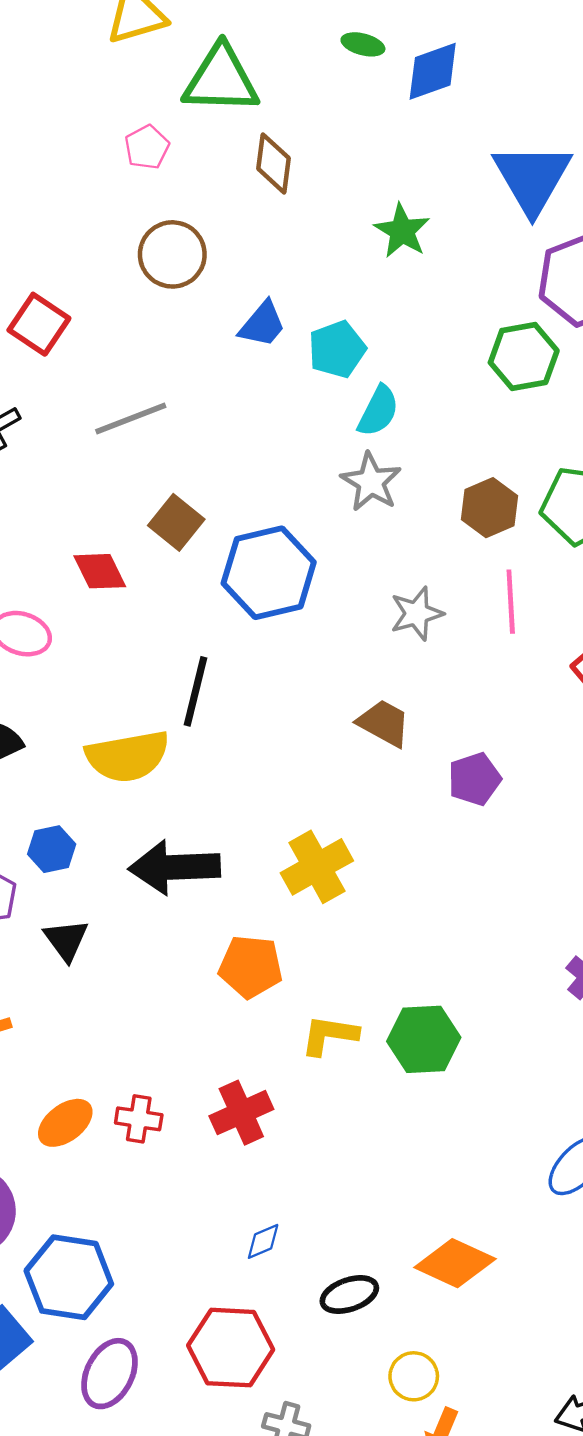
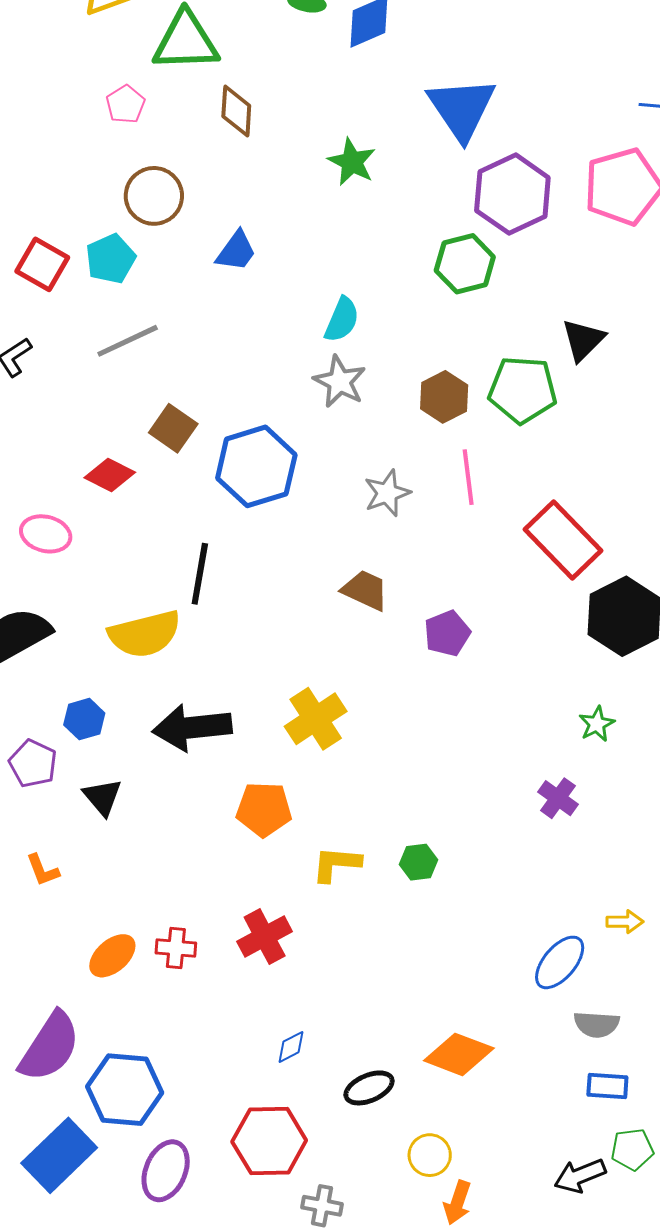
cyan pentagon: (337, 349) -> (111, 259), moved
red diamond: (100, 571) -> (110, 475), turned -33
green hexagon: (424, 1039) -> (419, 862), size x0.6

